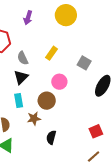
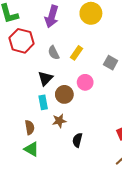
purple arrow: (28, 18) -> (52, 17), size x1.5
gray semicircle: (23, 58) -> (54, 53), moved
brown circle: (47, 101) -> (64, 94), moved

